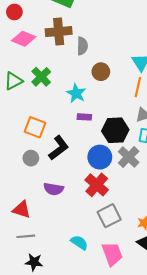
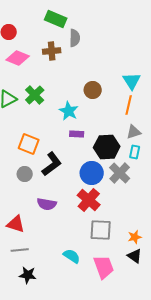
brown cross: (59, 32) -> (52, 51), size x0.7
gray semicircle: (82, 46) -> (75, 38), moved
gray square: (109, 216) -> (101, 230), turned 30

